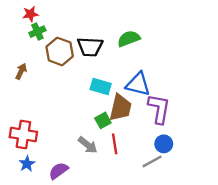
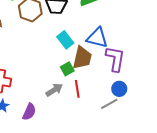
cyan rectangle: (101, 87) -> (65, 40), turned 36
gray arrow: (88, 145) -> (54, 90), turned -72
purple semicircle: (58, 171) -> (29, 112), turned 150

